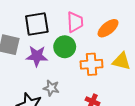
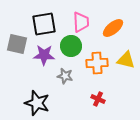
gray star: (51, 88) -> (65, 76), moved

